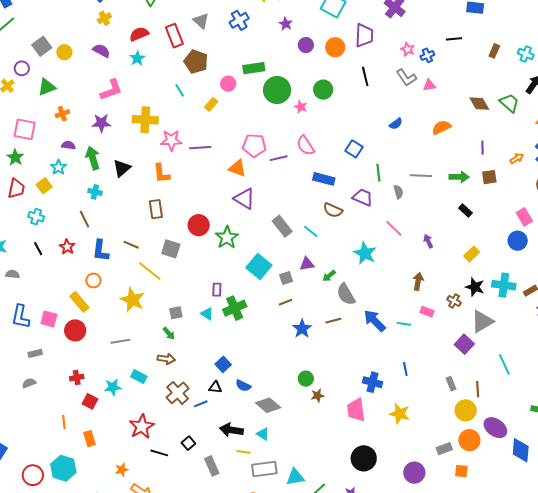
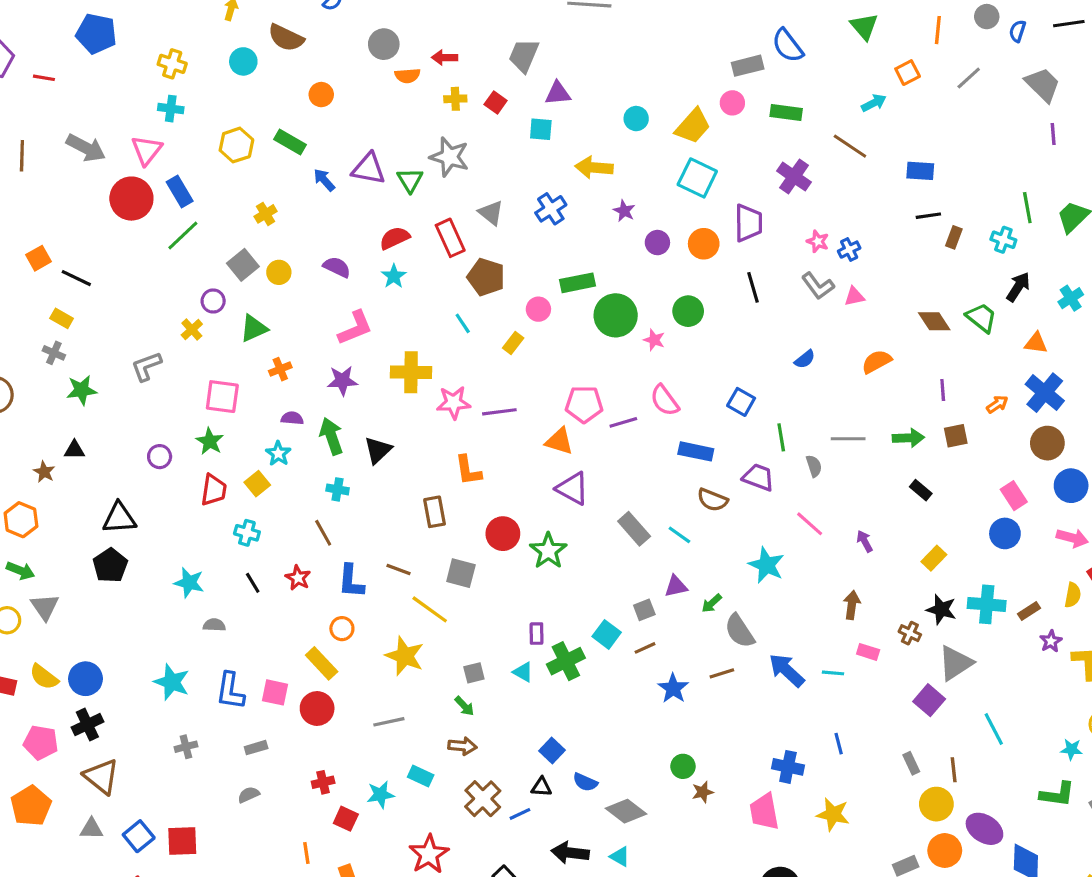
yellow cross: (104, 18) -> (266, 214), moved
black line: (454, 39) -> (928, 216), moved
orange L-shape: (161, 173) -> (468, 470), moved
cyan square: (259, 267) -> (607, 634), moved, size x0.7

